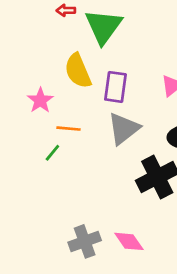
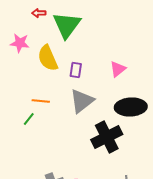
purple rectangle: (116, 87) -> (76, 70), size x0.7
pink star: (40, 100) -> (20, 43), moved, turned -30

